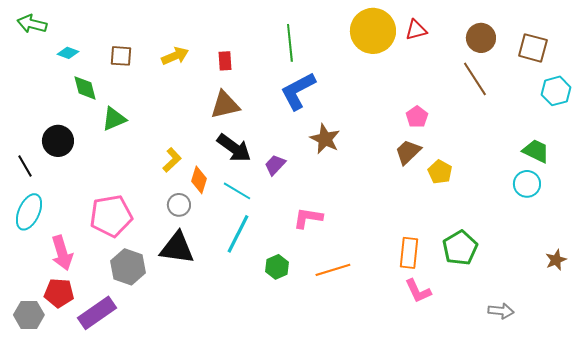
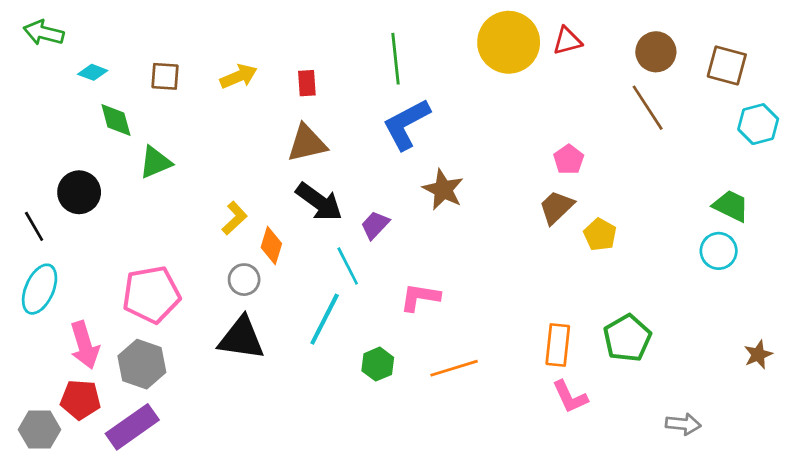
cyan line: (237, 191) -> (348, 266), moved, turned 32
gray hexagon: (128, 267) -> (142, 364), moved

